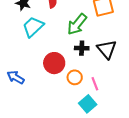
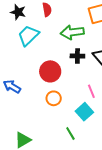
green arrow: (77, 24) -> (72, 32), turned 45
orange circle: (75, 77) -> (54, 98), moved

